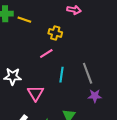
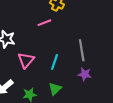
cyan line: (62, 75) -> (54, 62), moved

